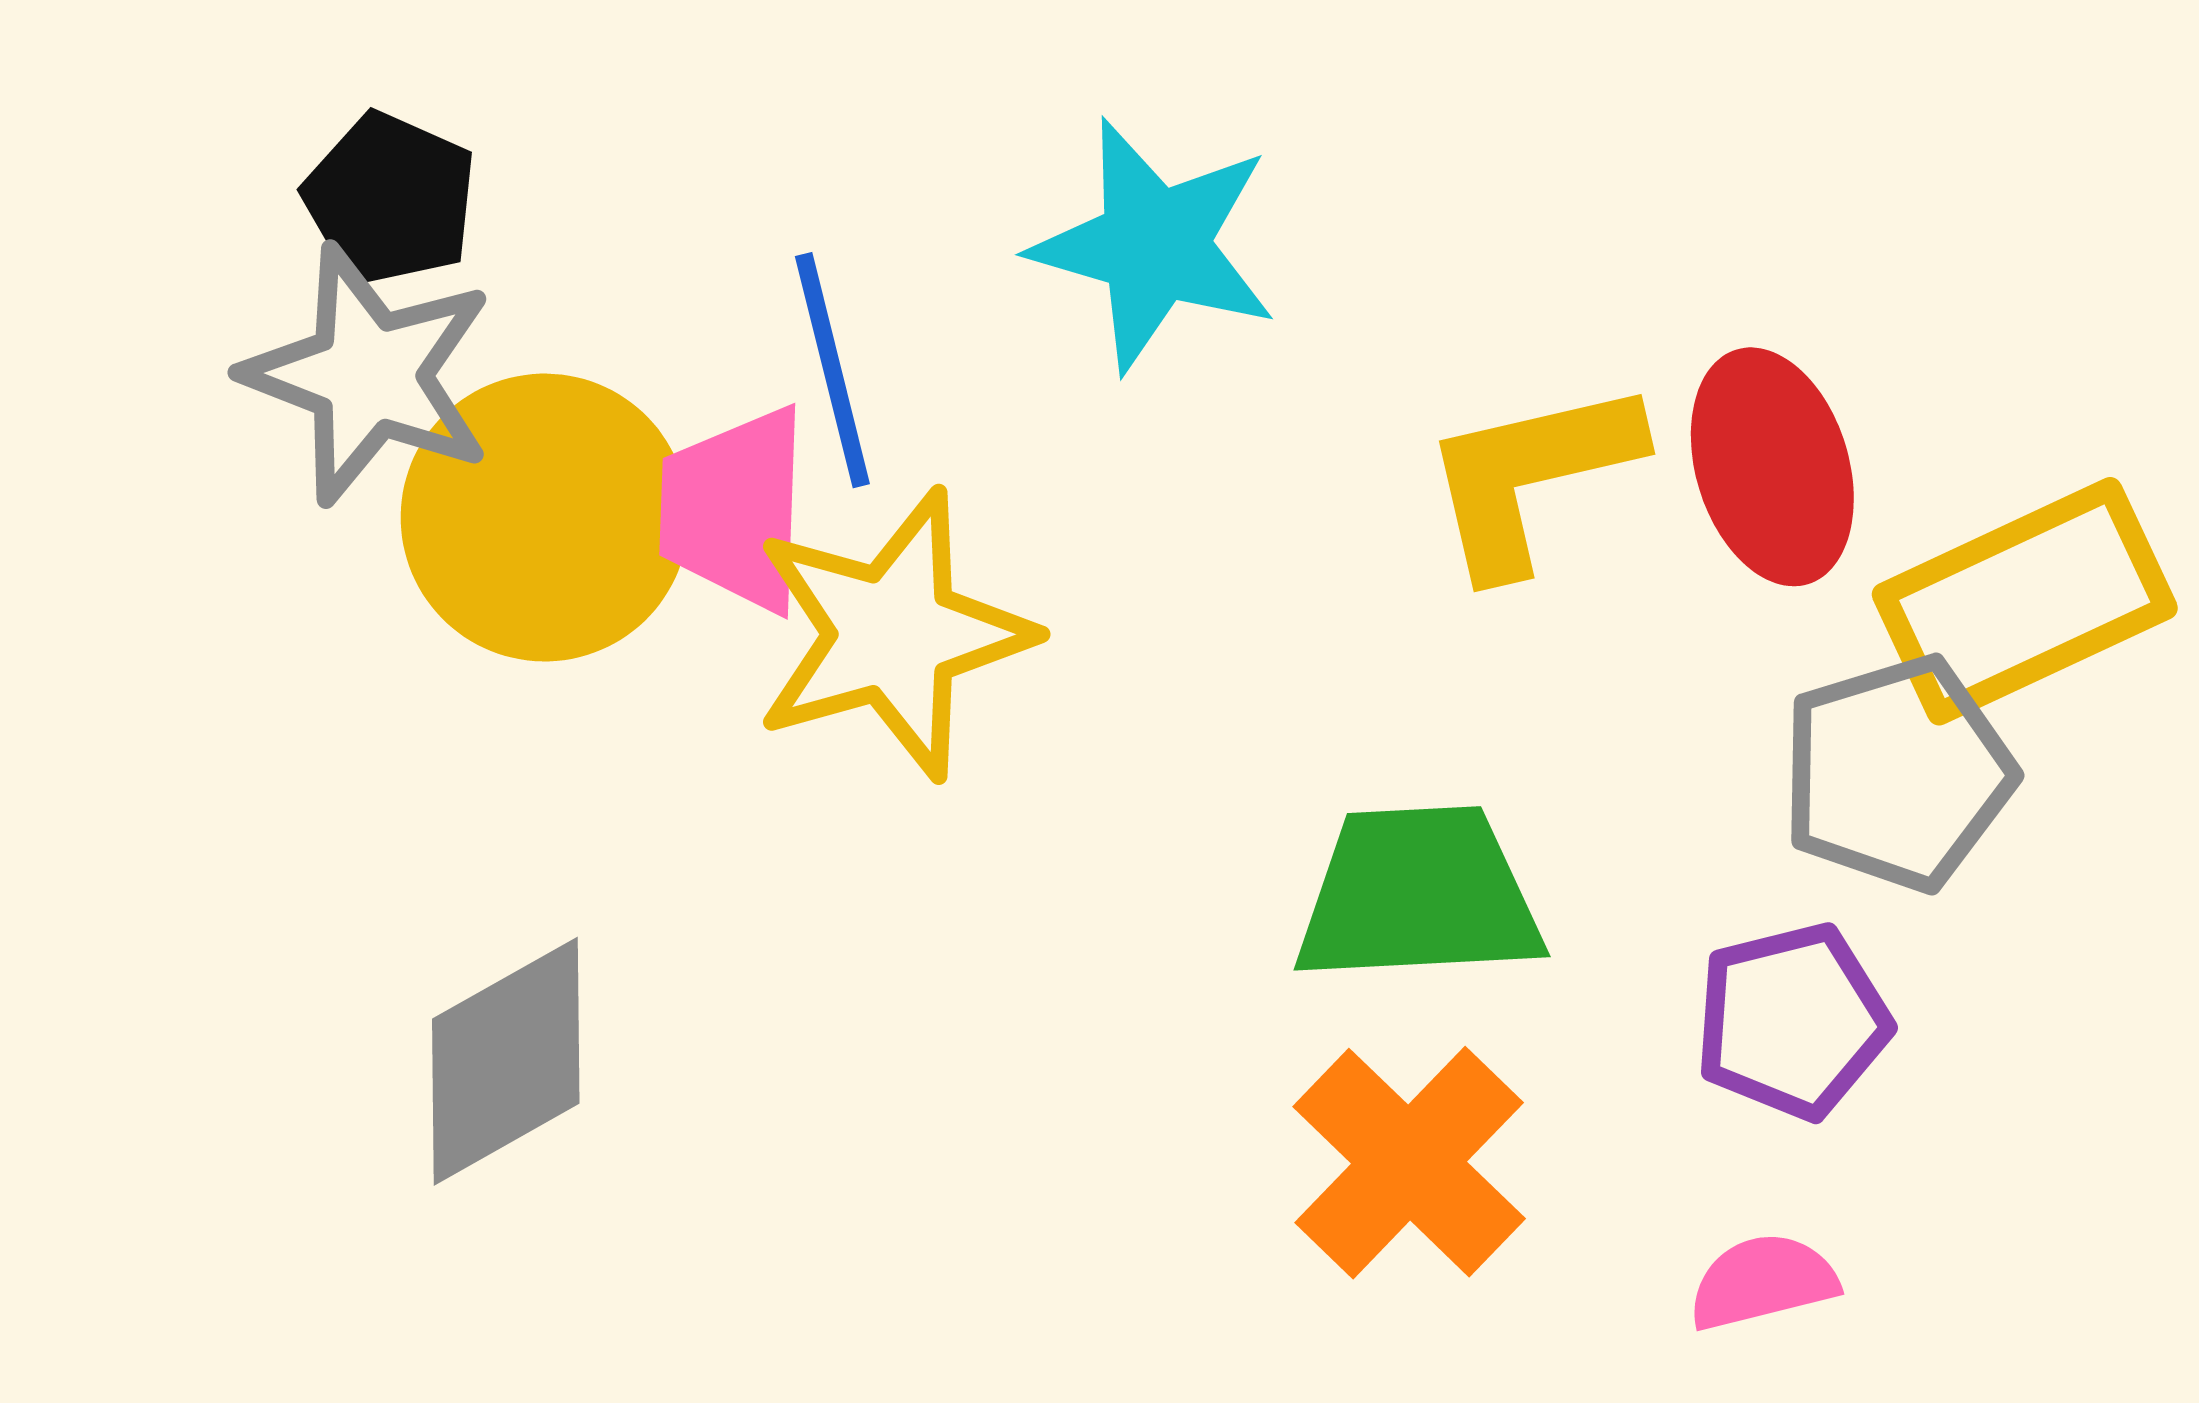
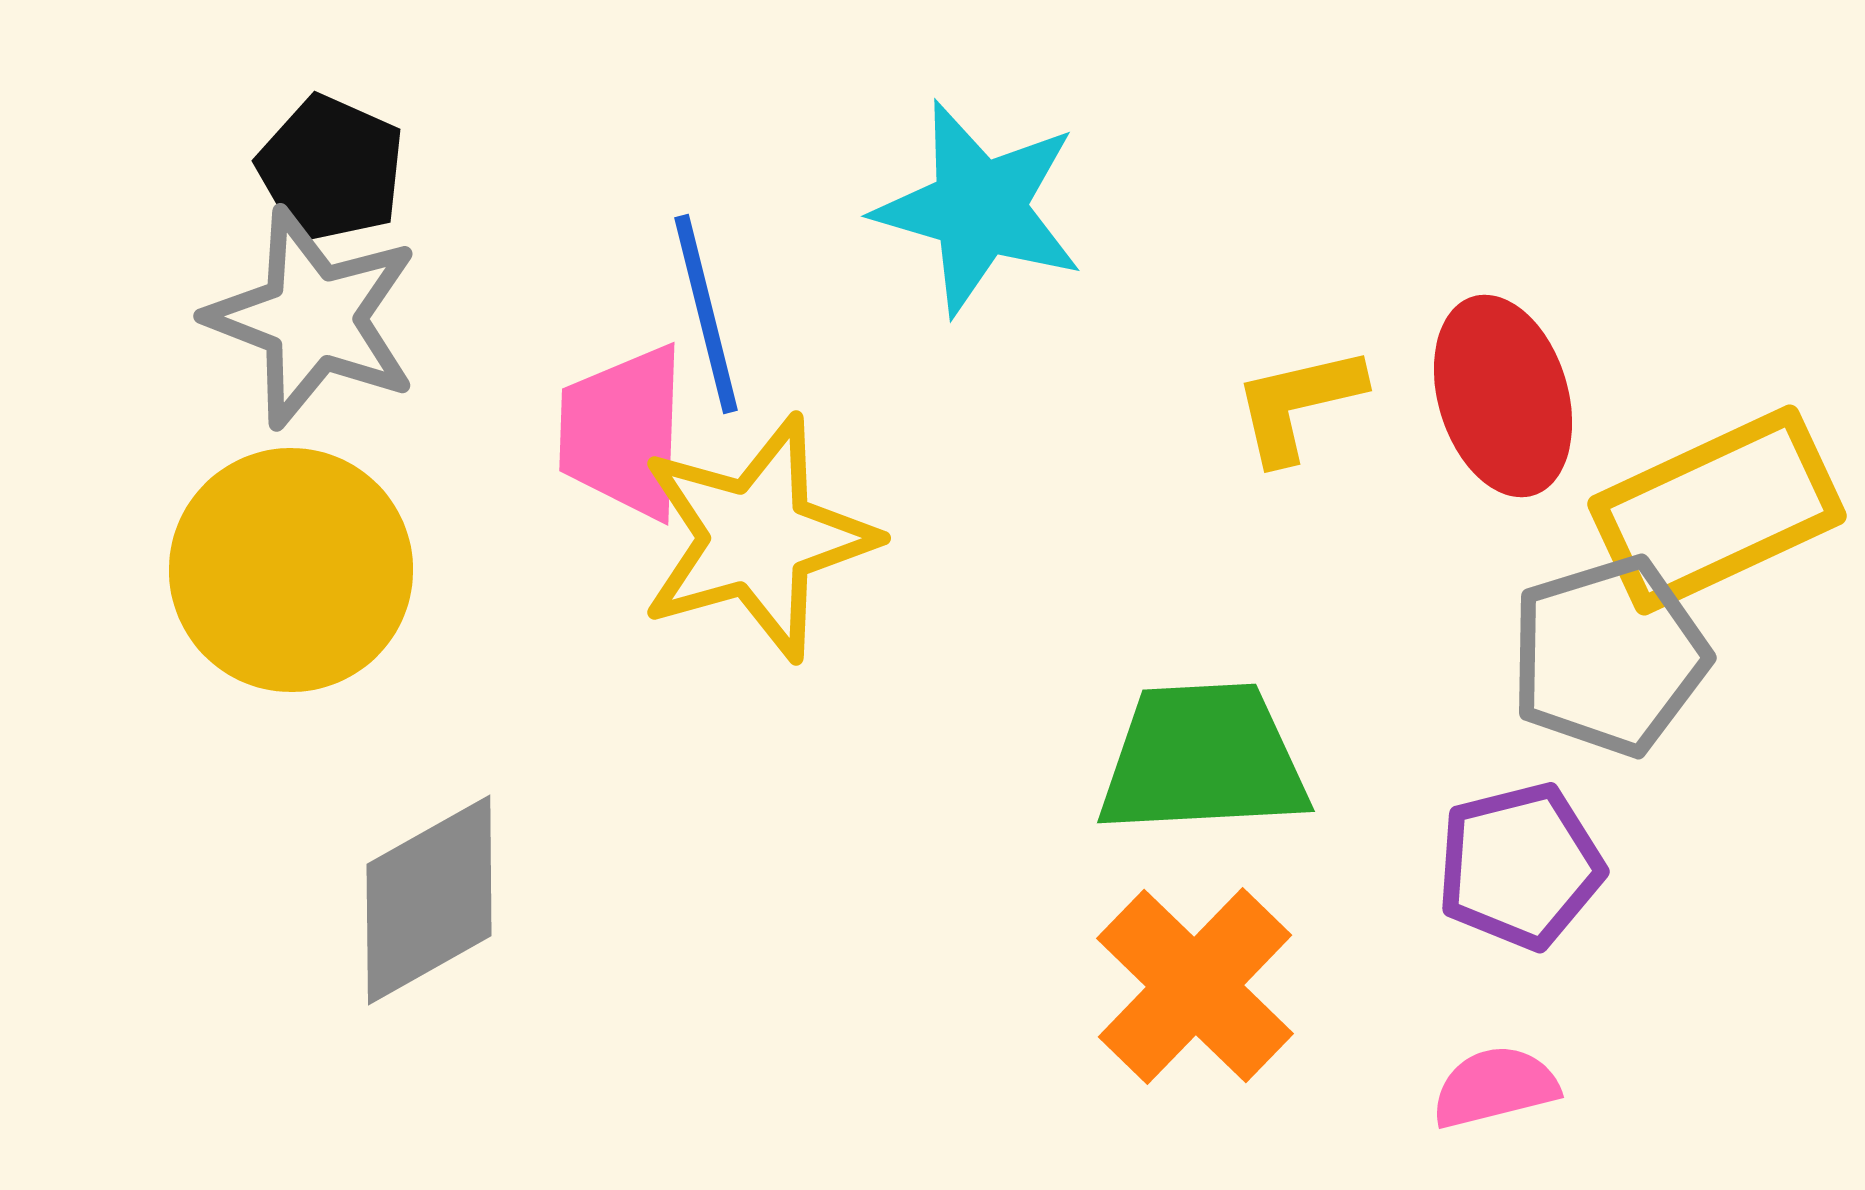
yellow L-shape: (1531, 476) -> (1298, 404), size x0.7
yellow circle: (545, 518) -> (291, 570), moved

